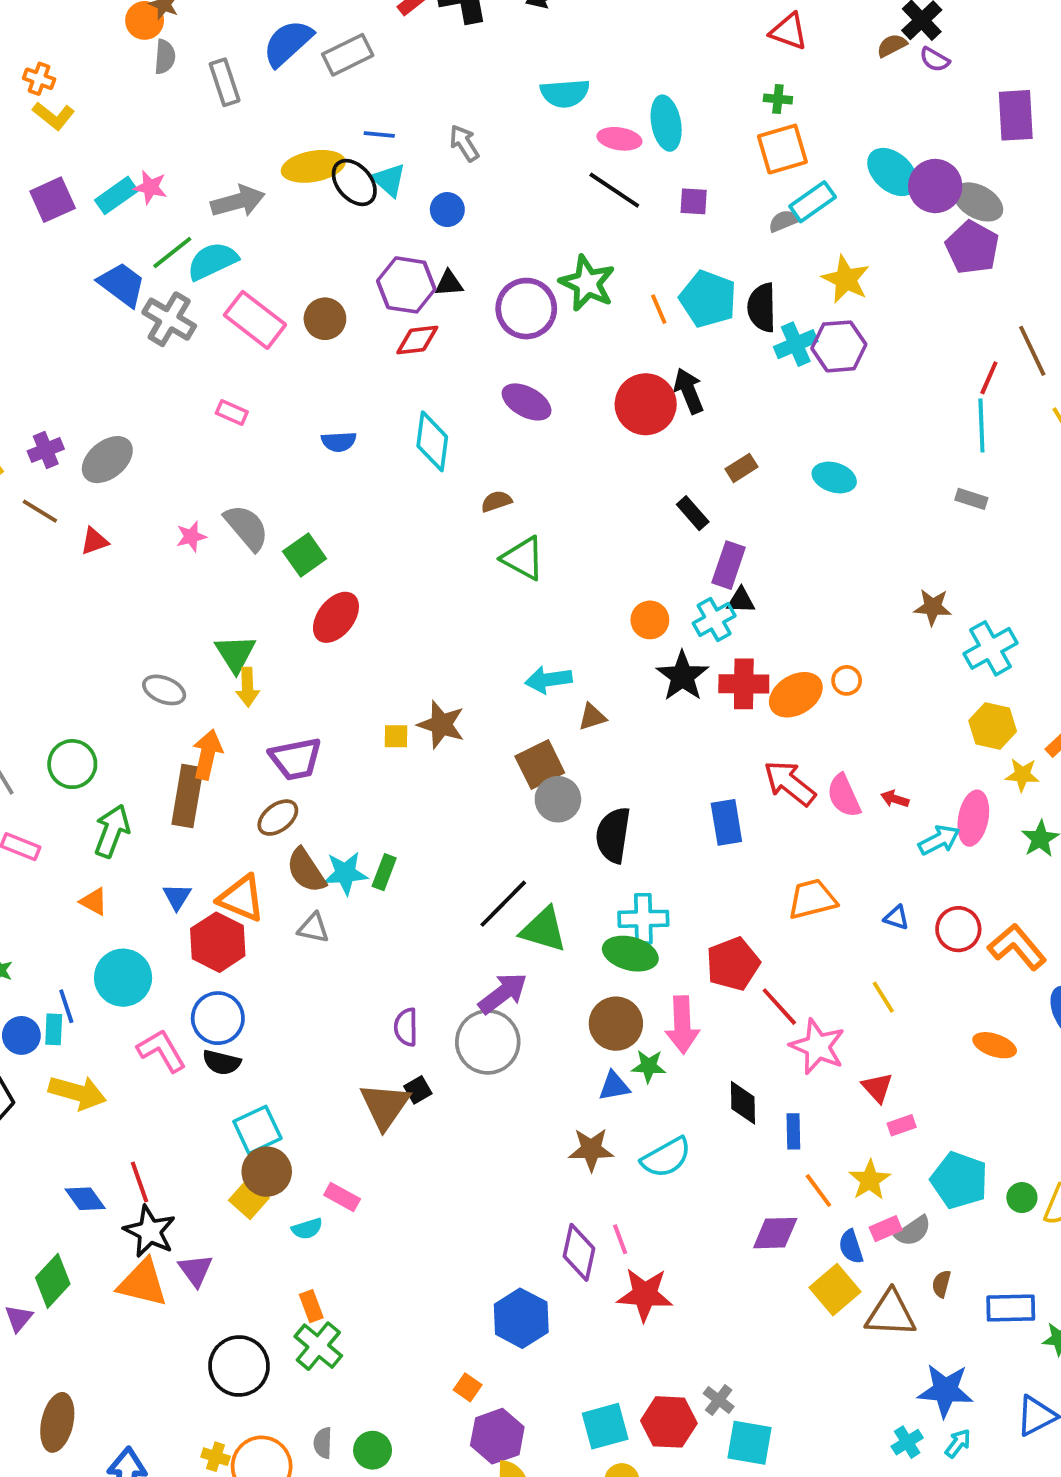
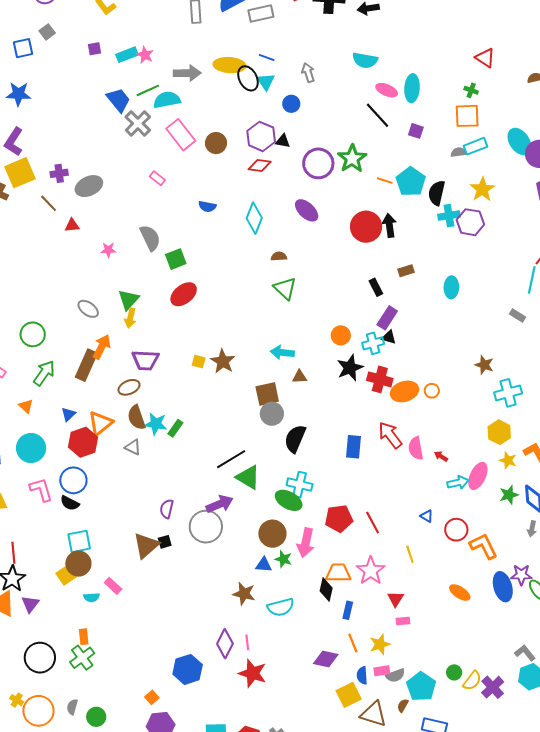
purple square: (53, 200) -> (94, 49), size x0.6
orange line: (659, 309) -> (385, 181), turned -63
cyan ellipse: (834, 477) -> (451, 287), turned 60
pink star: (191, 536) -> (108, 250), moved
orange triangle: (241, 898) -> (101, 423), turned 44
orange trapezoid: (812, 899) -> (338, 573), moved
red line: (779, 1007) -> (373, 523), moved
cyan pentagon: (959, 1180) -> (421, 687), moved

